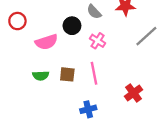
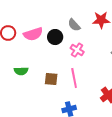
pink semicircle: (46, 42) -> (33, 34), moved
green semicircle: (41, 76) -> (21, 71), moved

